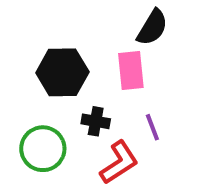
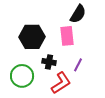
purple line: (152, 127) -> (78, 65), turned 48

